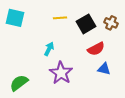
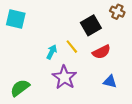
yellow line: (60, 18) -> (72, 47), moved, turned 56
brown cross: (111, 23) -> (117, 12), moved
blue triangle: (104, 69) -> (110, 82), moved

